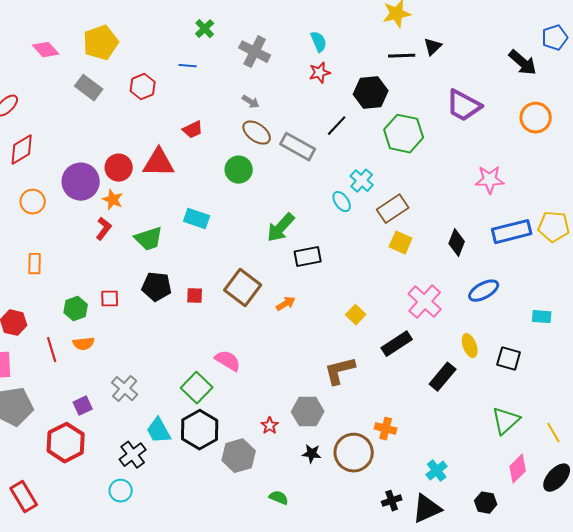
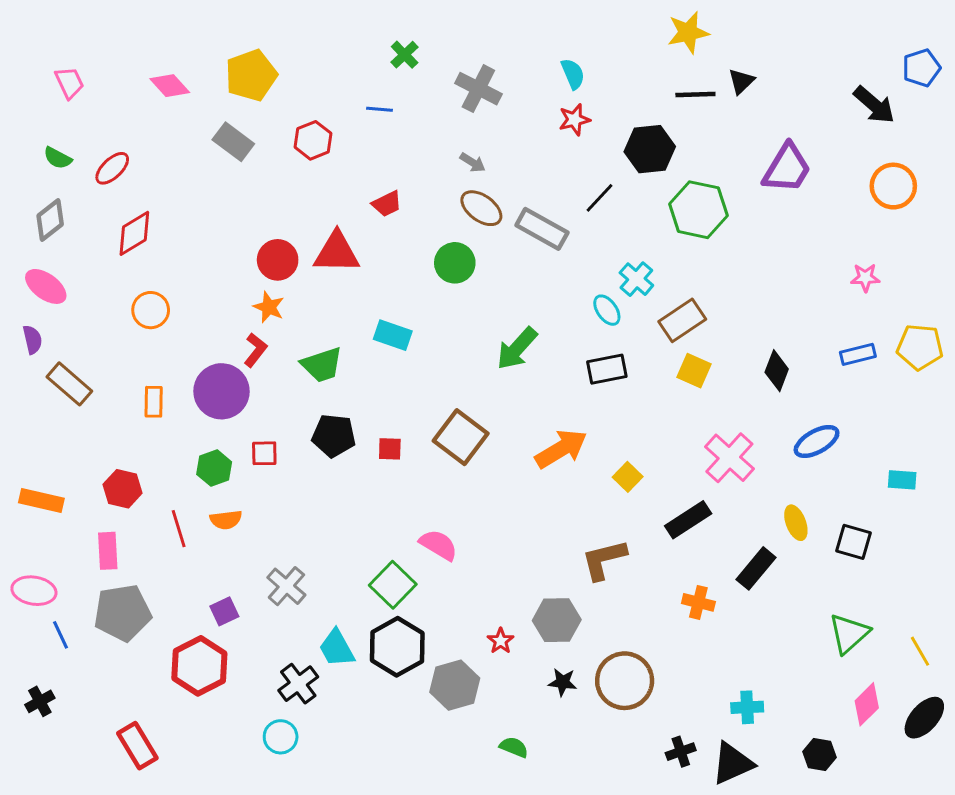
purple trapezoid: (464, 106) -> (787, 168), turned -87
pink star: (490, 180) -> (865, 278), moved, size x0.7
purple circle: (81, 182) -> (221, 391), moved
blue rectangle: (512, 232) -> (858, 354), size x0.6
black rectangle: (308, 257) -> (607, 369), moved
orange arrow: (286, 304) -> (561, 449), moved, size x1.8
orange cross: (386, 429) -> (698, 602), moved
cyan cross: (437, 471) -> (747, 707), turned 35

